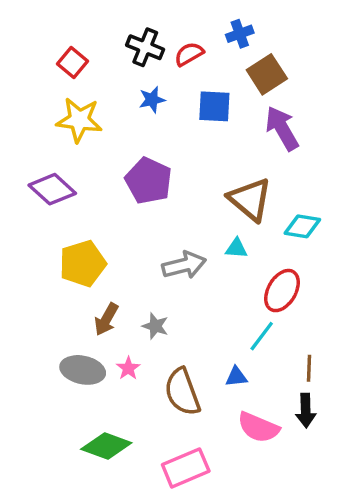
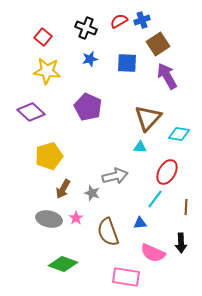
red semicircle: (189, 54) -> (119, 21), moved
brown triangle: (250, 199) -> (148, 118), turned 32
gray arrow: (184, 265) -> (115, 176), moved
brown line: (309, 368) -> (186, 207), moved
pink rectangle: (186, 468) -> (126, 277), moved, turned 32

